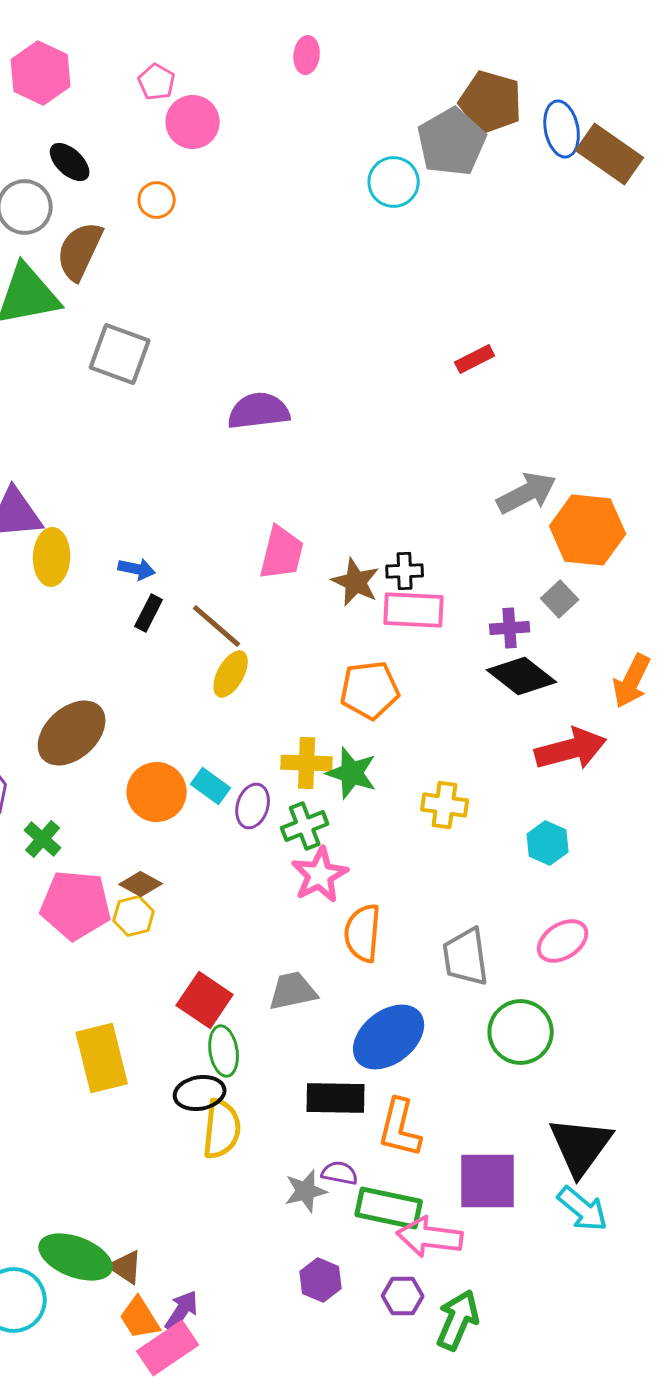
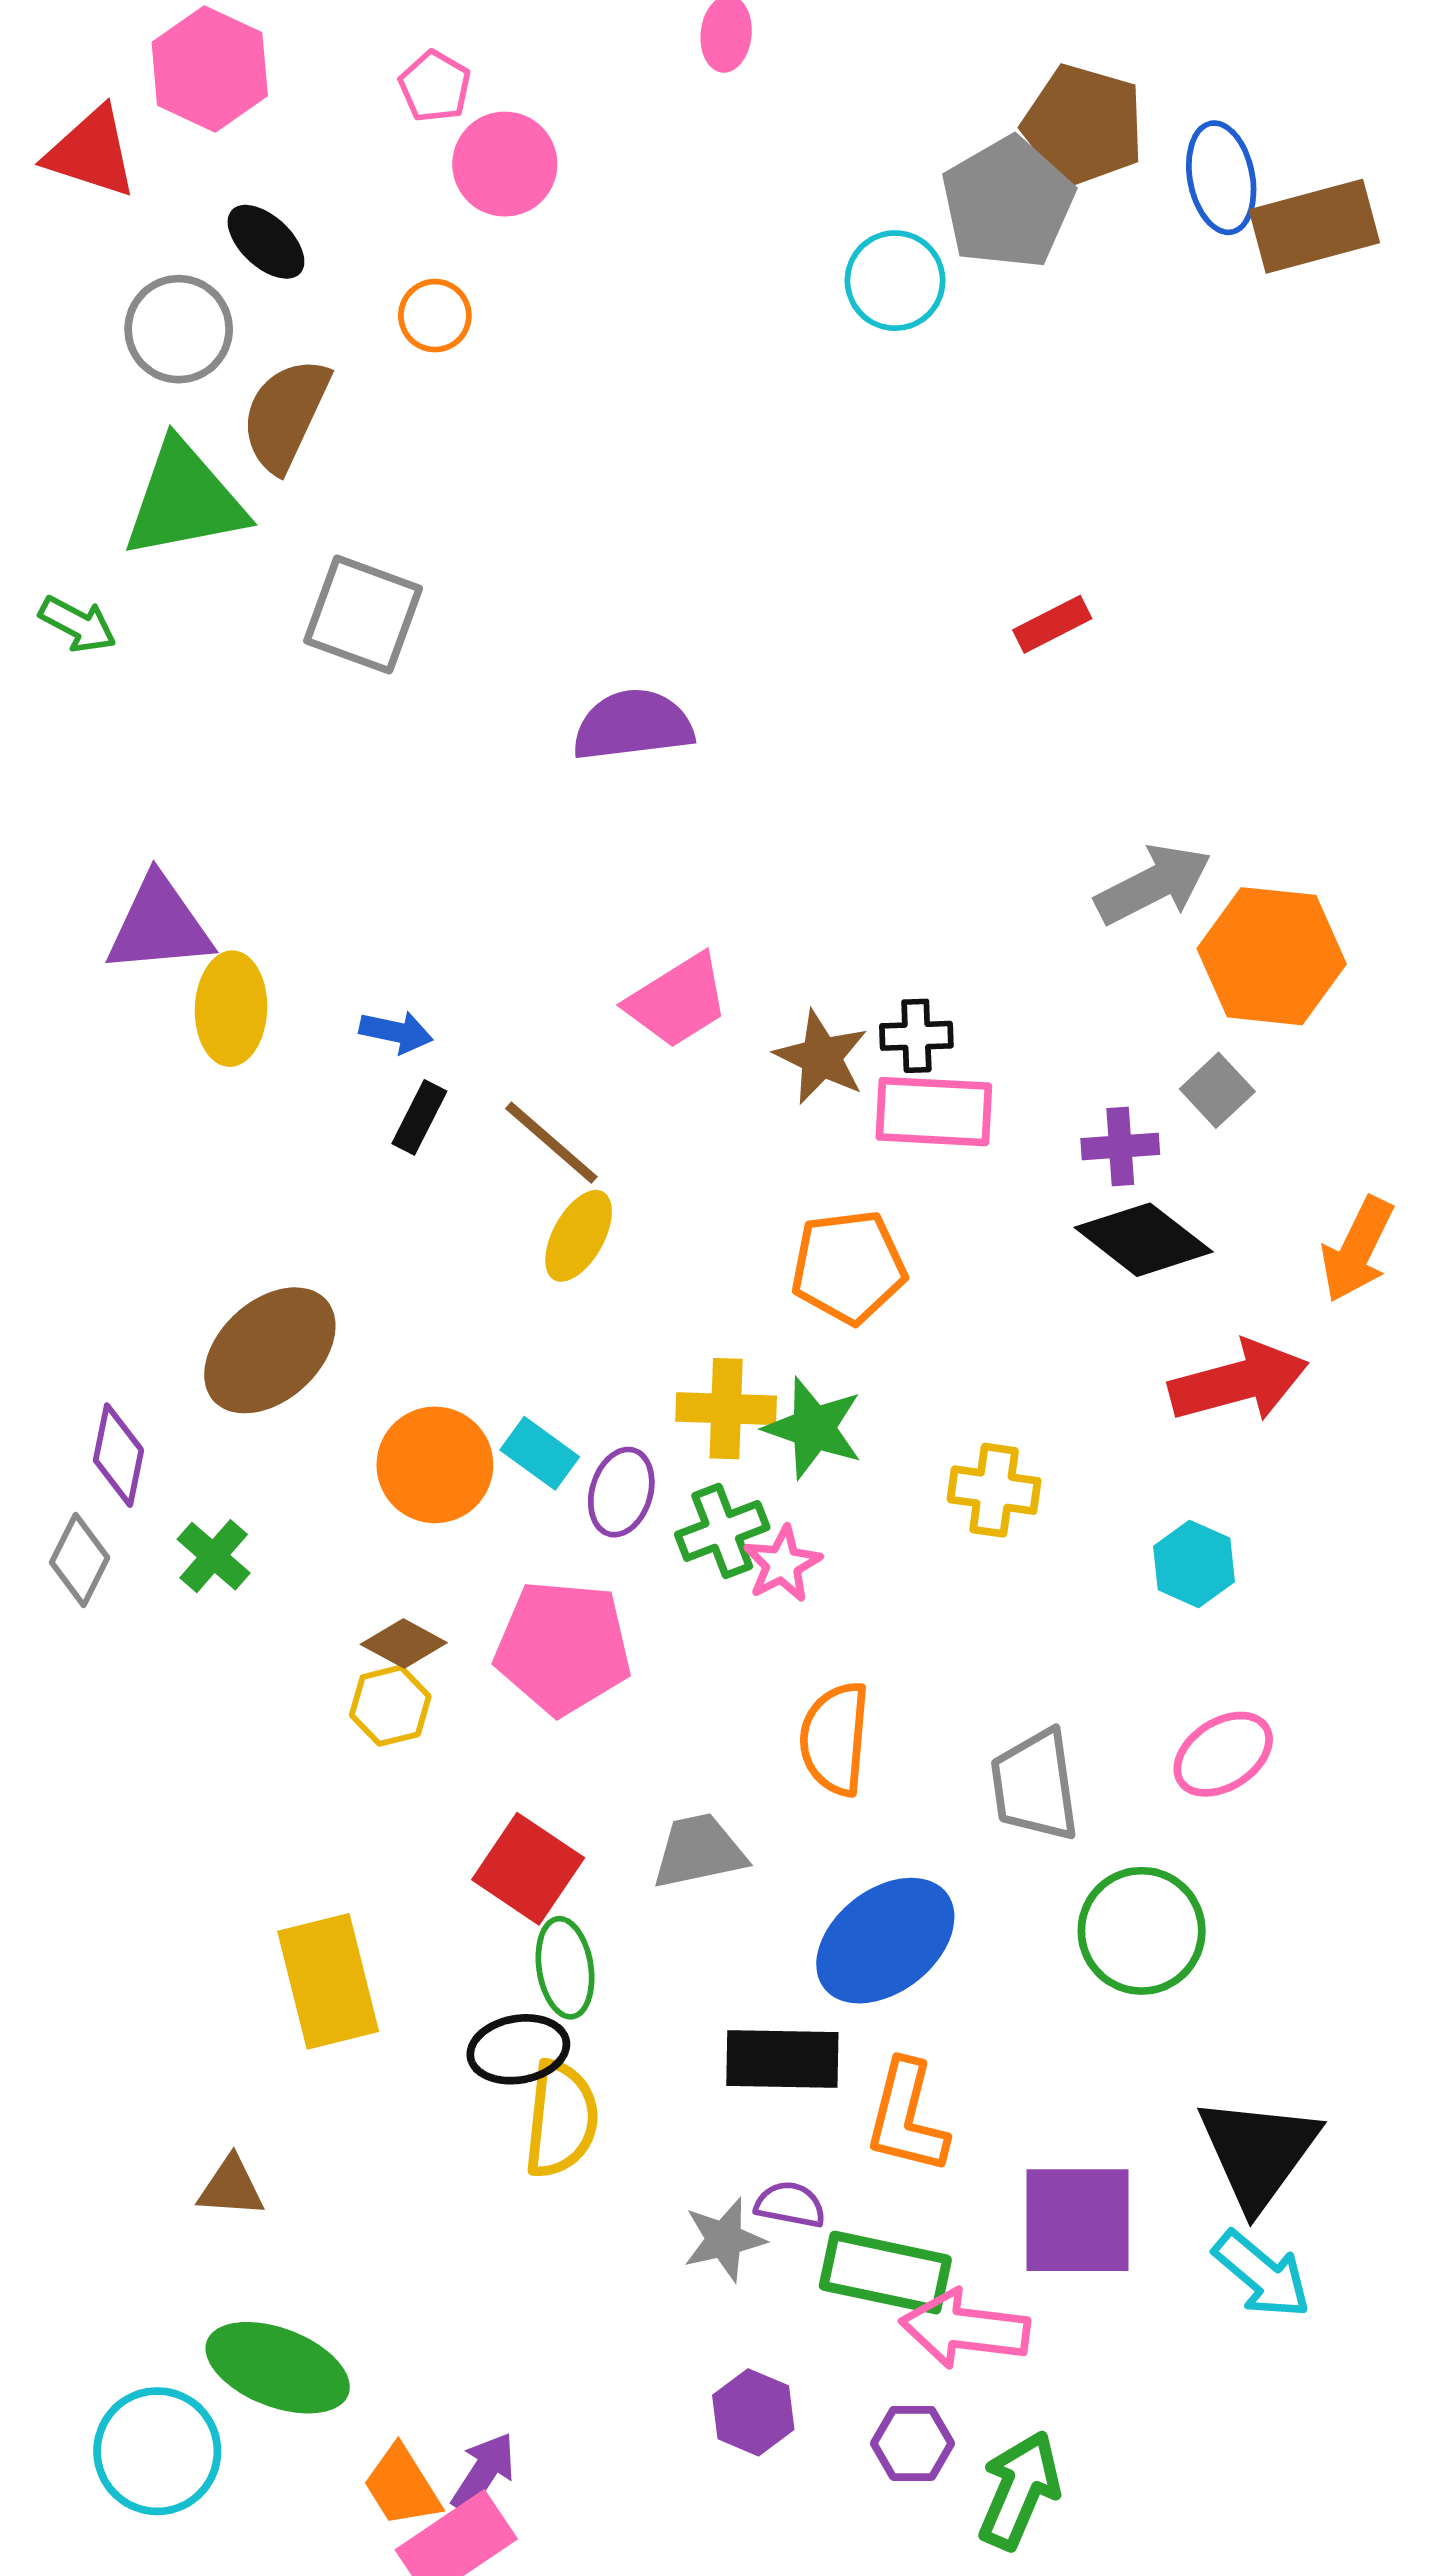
brown rectangle: (610, 154) -> (1314, 226), turned -50
pink trapezoid: (282, 553) -> (678, 1001), turned 44
pink star: (320, 875) -> (782, 1564), moved, size x0.7
pink pentagon: (76, 905) -> (563, 1647), moved
brown triangle: (126, 1267) -> (231, 2187), moved, turned -30

